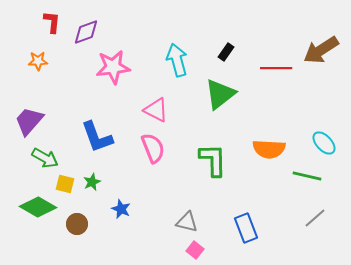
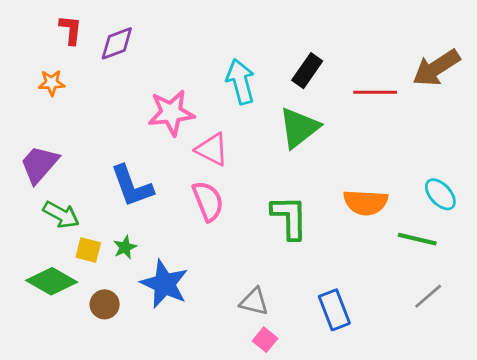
black rectangle: (226, 52) -> (307, 71), size x1.4
pink star: (113, 67) -> (171, 113), moved
blue star: (121, 209) -> (164, 284), size x1.8

